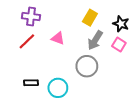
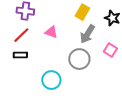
pink square: (119, 44) -> (110, 50), moved
black rectangle: (31, 83) -> (20, 55), moved

